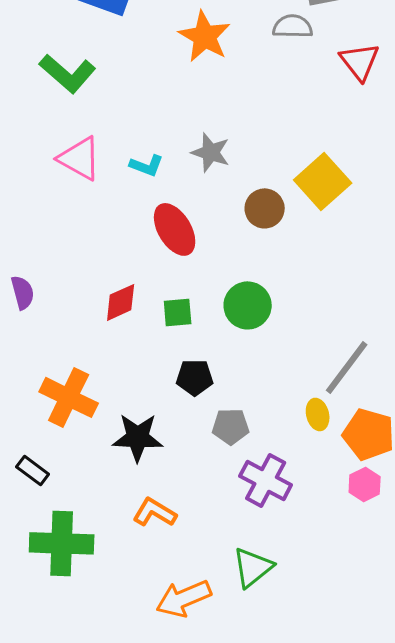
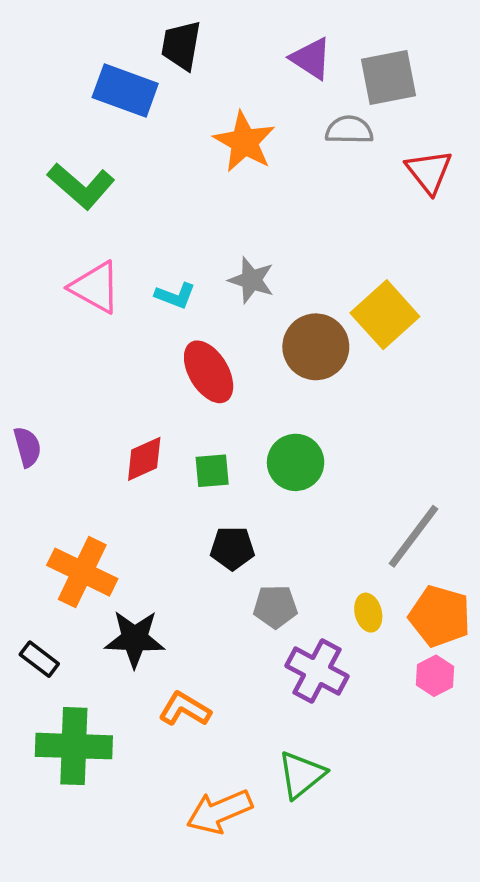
brown circle: (265, 208) -> (316, 347), size x1.4
yellow ellipse: (318, 414) -> (368, 613), moved
black star: (138, 437) -> (135, 639), moved

